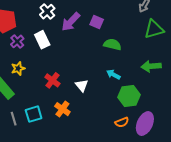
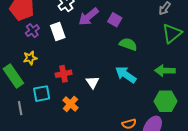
green triangle: (154, 29) -> (172, 33), turned -30
cyan arrow: (113, 74) -> (126, 75), size x1.5
red cross: (52, 80) -> (64, 74), turned 35
green hexagon: (129, 96) -> (166, 101), moved
cyan square: (34, 114) -> (42, 94), moved

